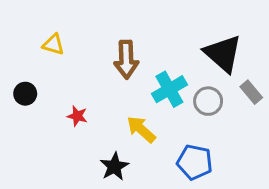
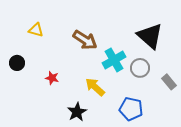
brown arrow: (126, 59) -> (85, 40), turned -55
gray rectangle: (251, 92) -> (169, 82), moved

